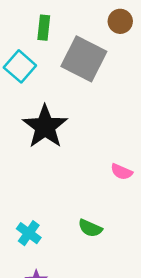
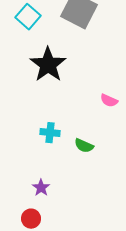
cyan cross: (29, 233) -> (50, 133), moved, turned -30

